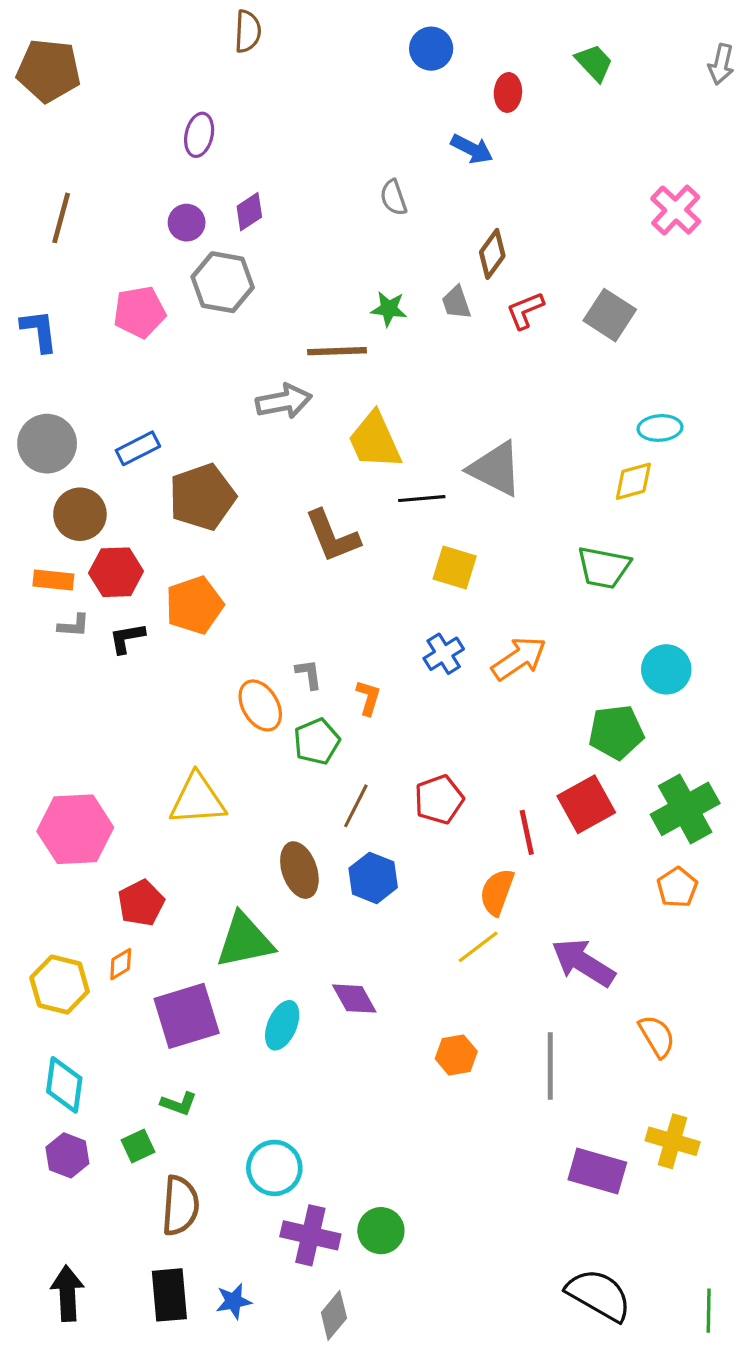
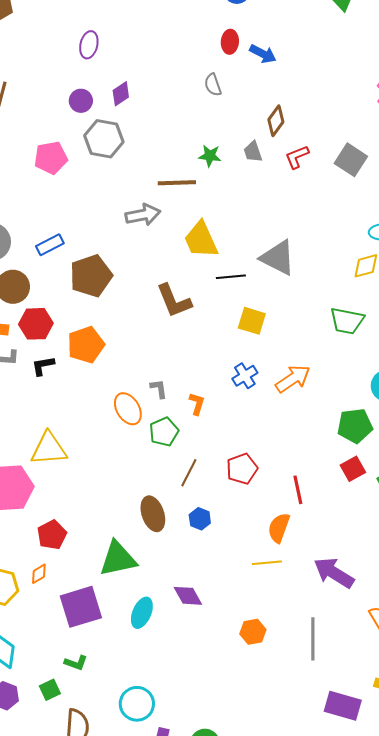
red ellipse: (508, 92) -> (230, 42), moved
yellow triangle: (198, 800) -> (49, 449), moved
red square: (586, 804) -> (353, 469), moved, size x0.7
blue hexagon: (373, 878) -> (200, 519), size x0.7
yellow line: (478, 947) -> (267, 563), turned 32

